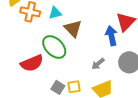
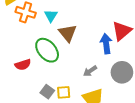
cyan triangle: (55, 13) -> (51, 16), turned -48
red semicircle: (32, 63) -> (23, 65), size x0.7

